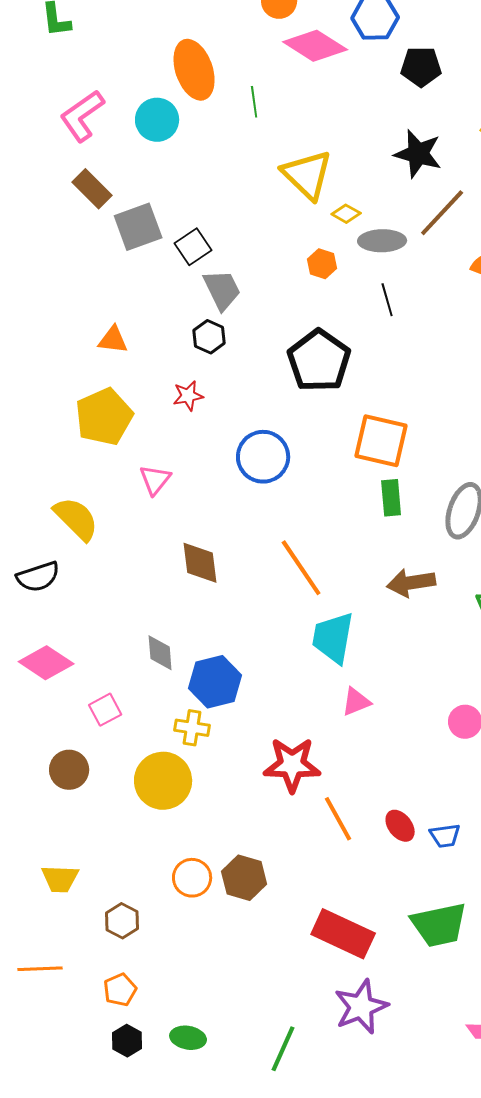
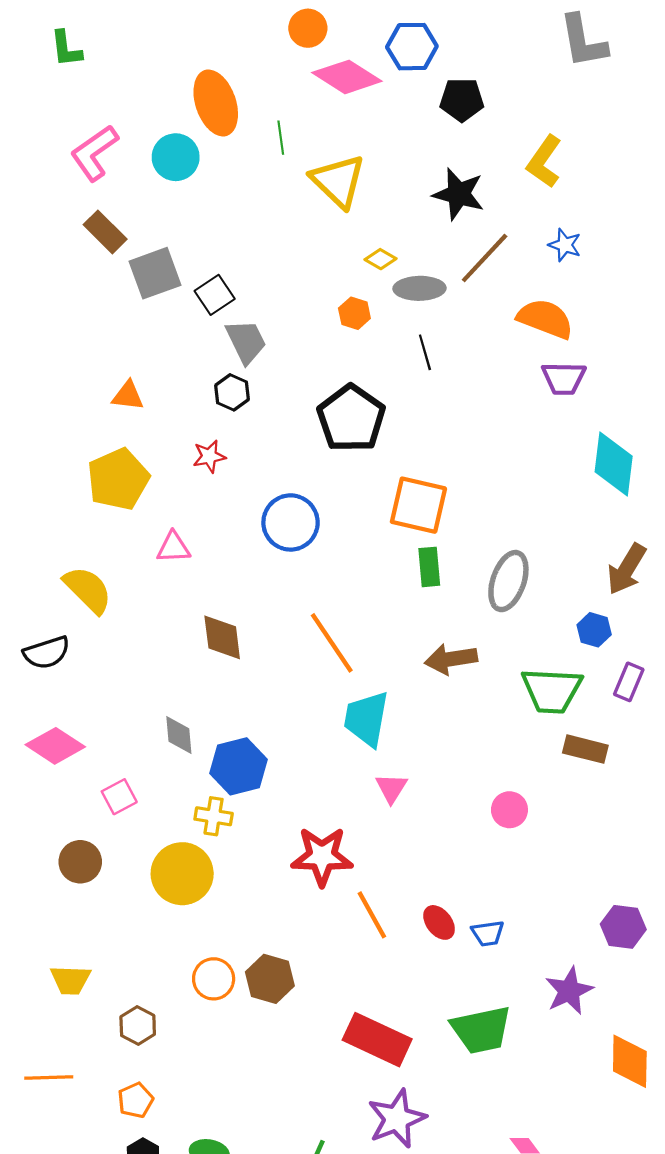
yellow triangle: (307, 175) -> (338, 181), moved
pink triangle: (155, 480) -> (173, 547), turned 48
pink triangle: (356, 702) -> (391, 788), turned -36

